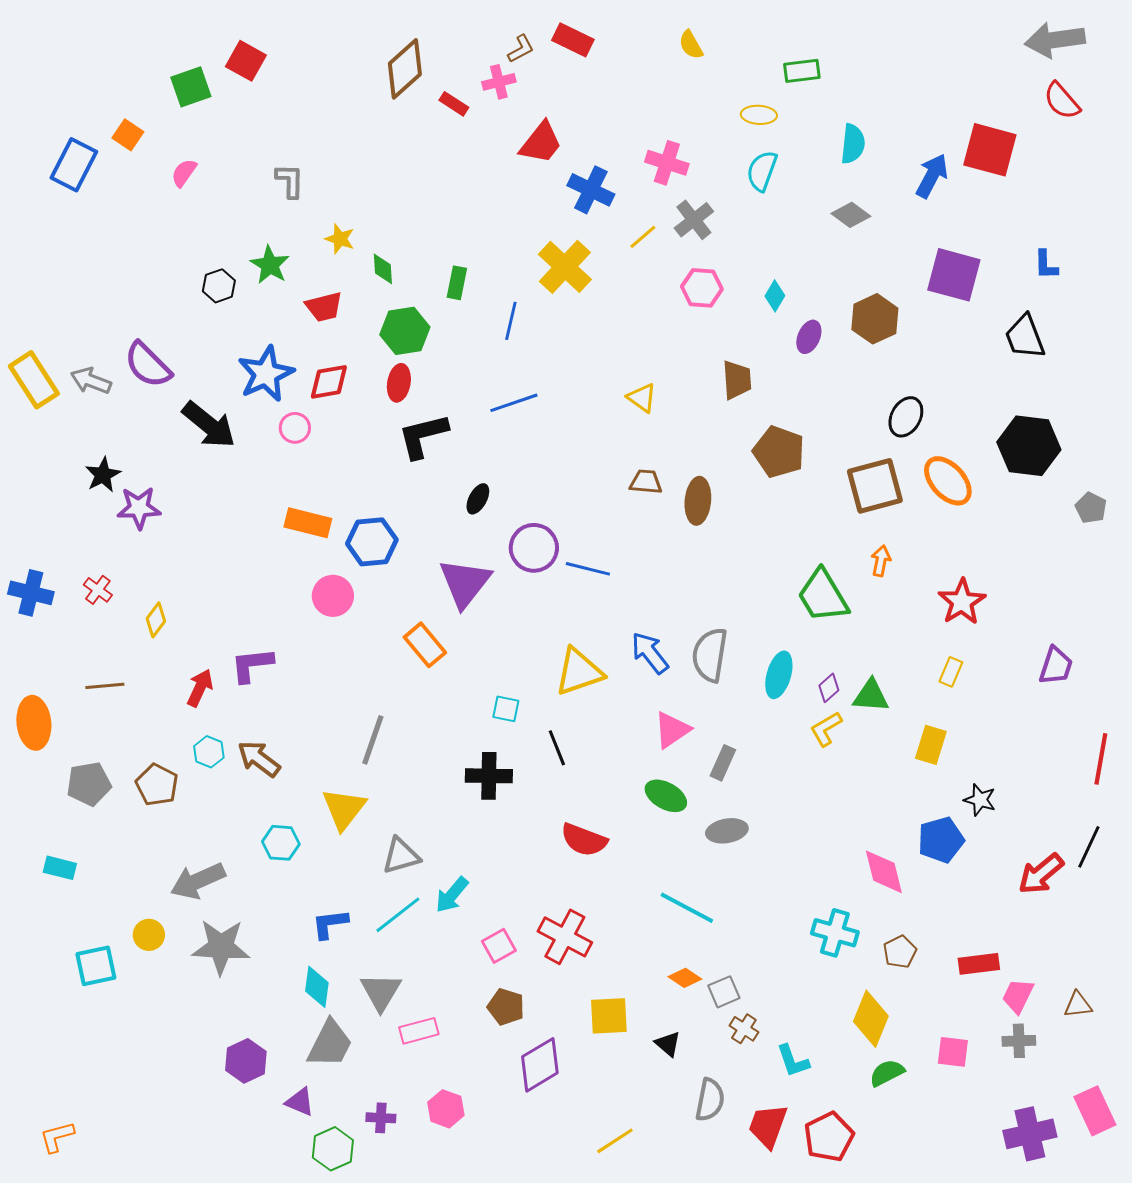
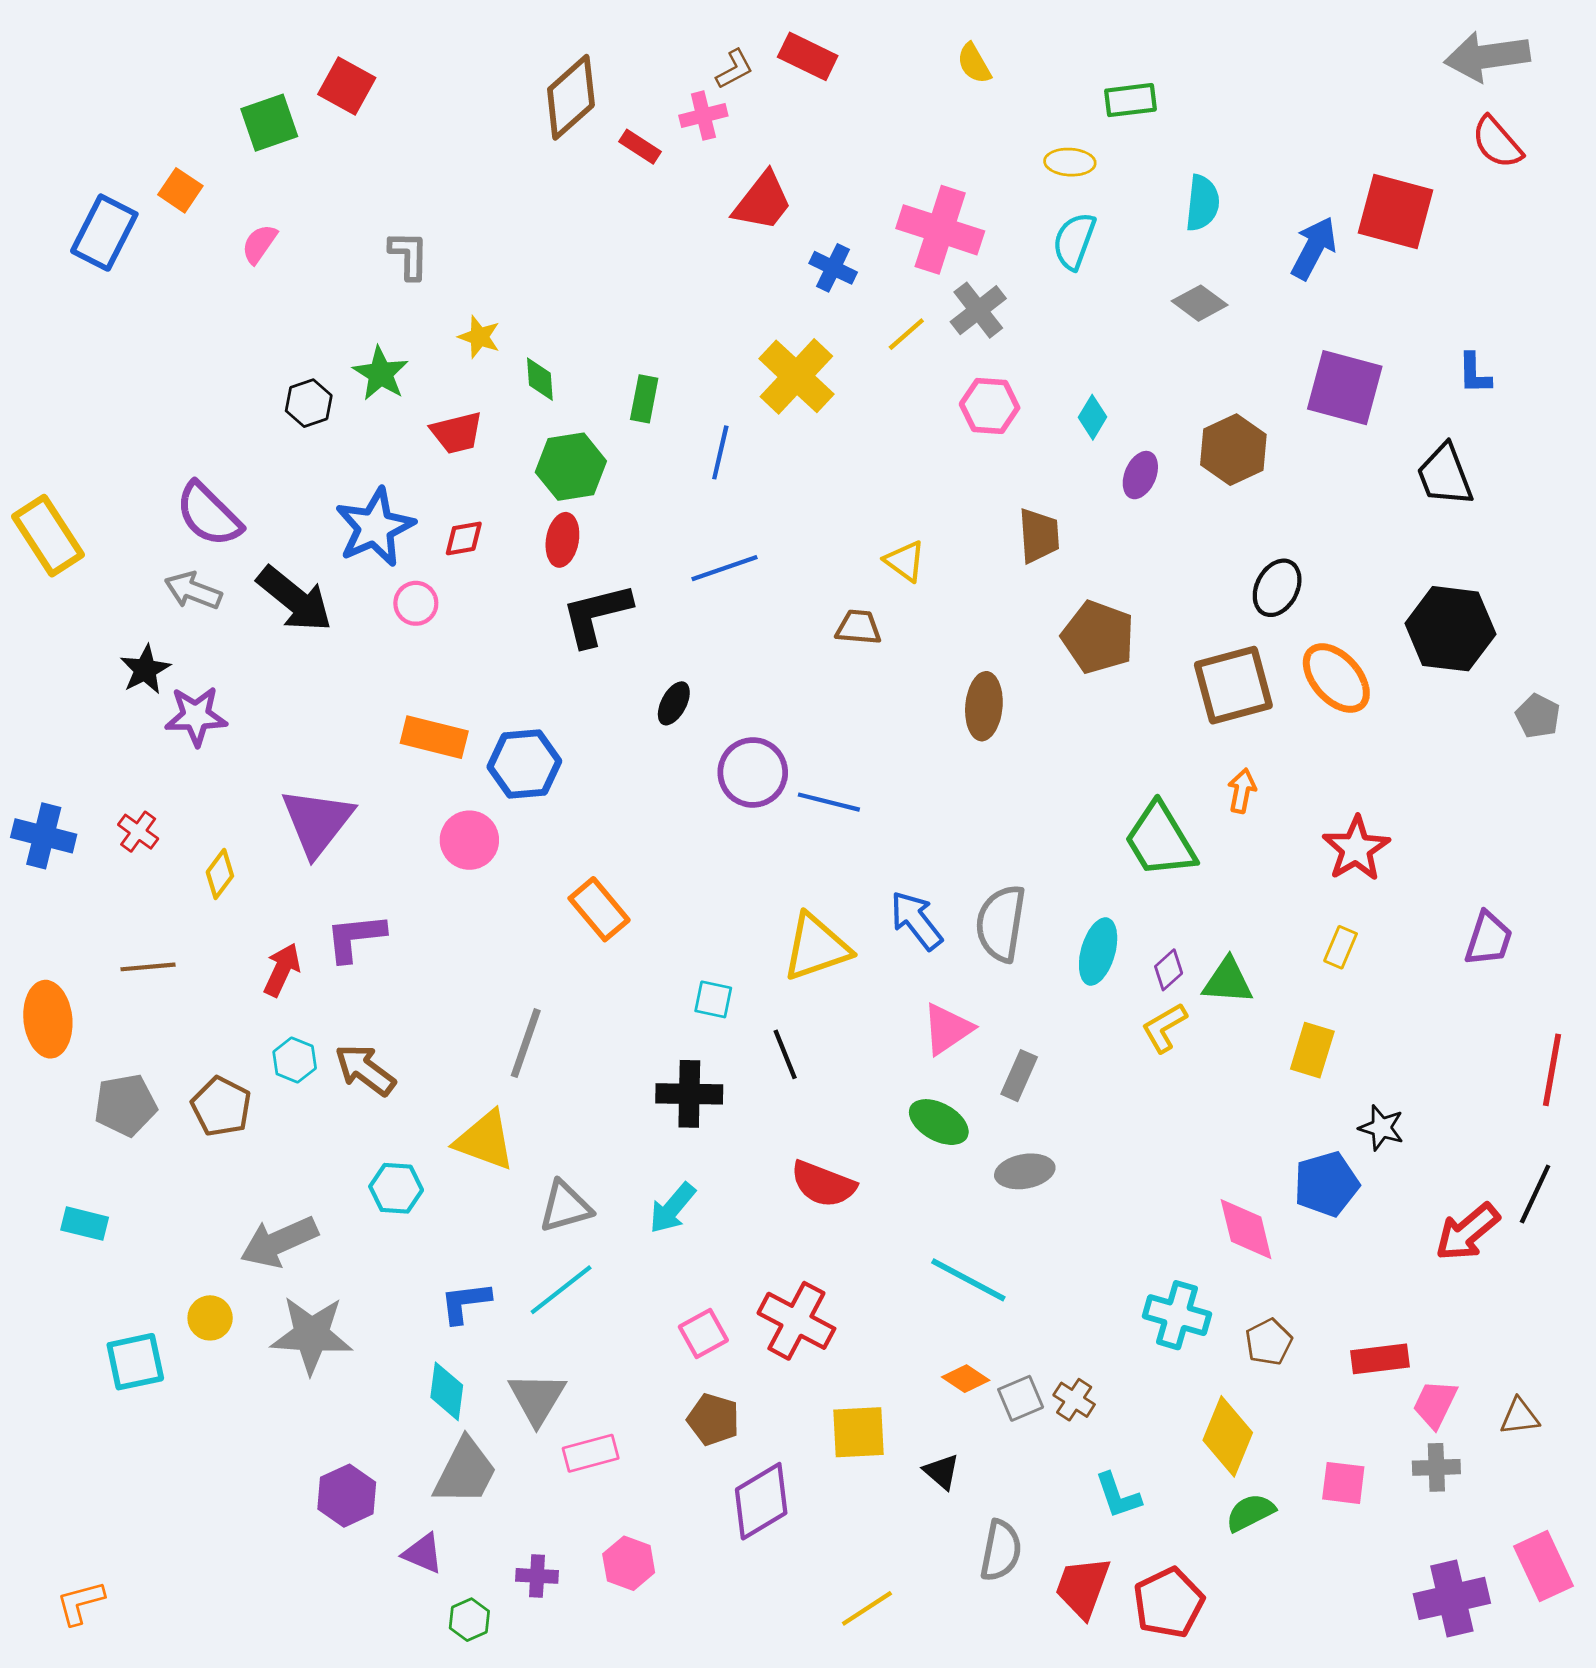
pink cross: (667, 163) -> (940, 230), size x1.4
blue cross: (591, 190) -> (833, 268), size x0.7
gray arrow: (91, 381) -> (193, 591), moved
red diamond: (329, 382) -> (464, 538), size x0.7
brown trapezoid: (646, 482) -> (858, 627), moved
purple triangle: (465, 583) -> (317, 822), moved
yellow triangle: (344, 809) -> (485, 1140), turned -48
cyan arrow: (452, 895) -> (672, 1208), moved
brown cross: (744, 1029) -> (1074, 1400), moved
green hexagon: (333, 1149) -> (469, 1620), size x0.7

